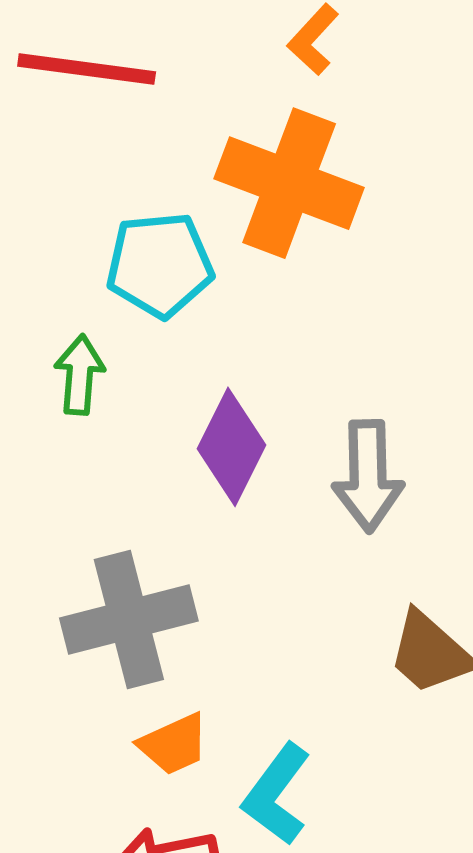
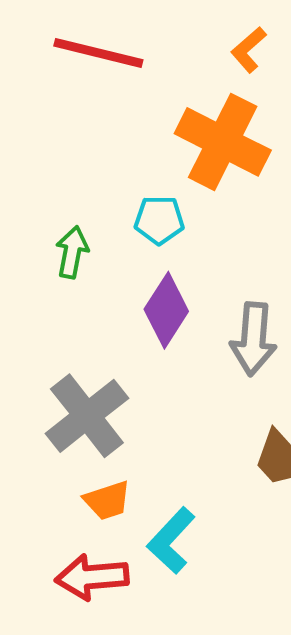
cyan pentagon: (160, 265) -> (159, 220), moved, size x0.7
gray cross: (129, 620) -> (87, 416), turned -30

